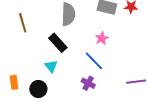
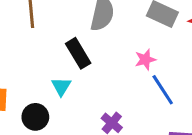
blue line: (94, 61) -> (163, 90), moved

